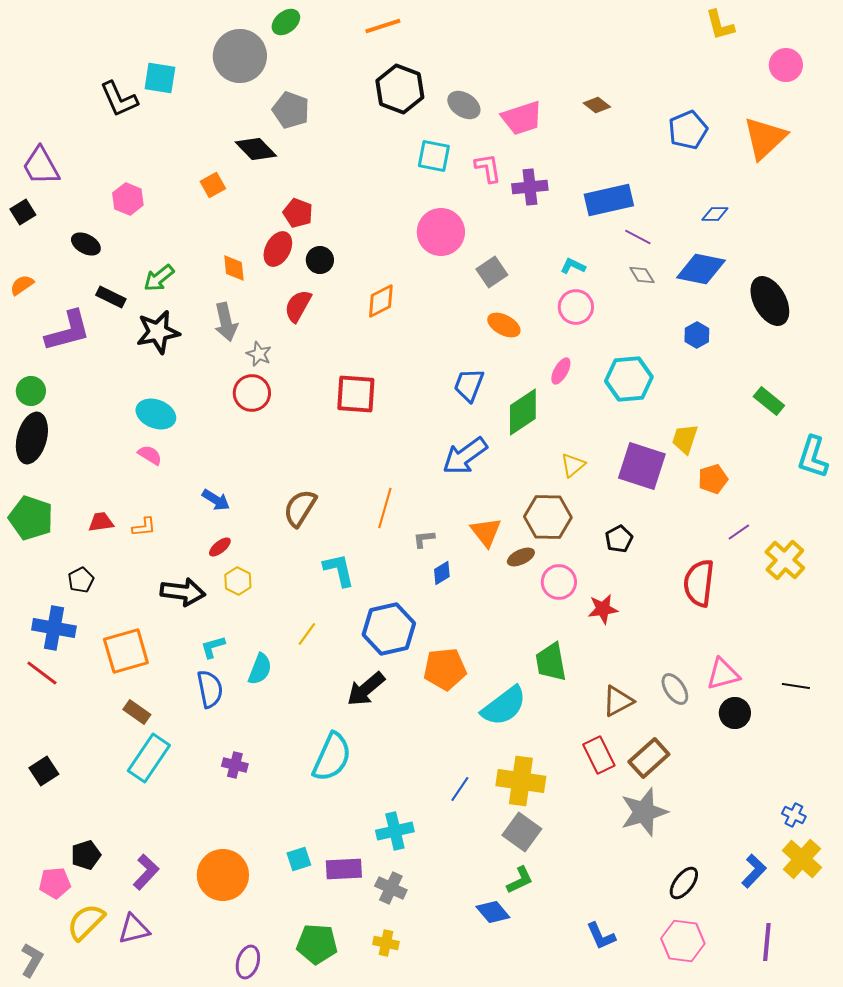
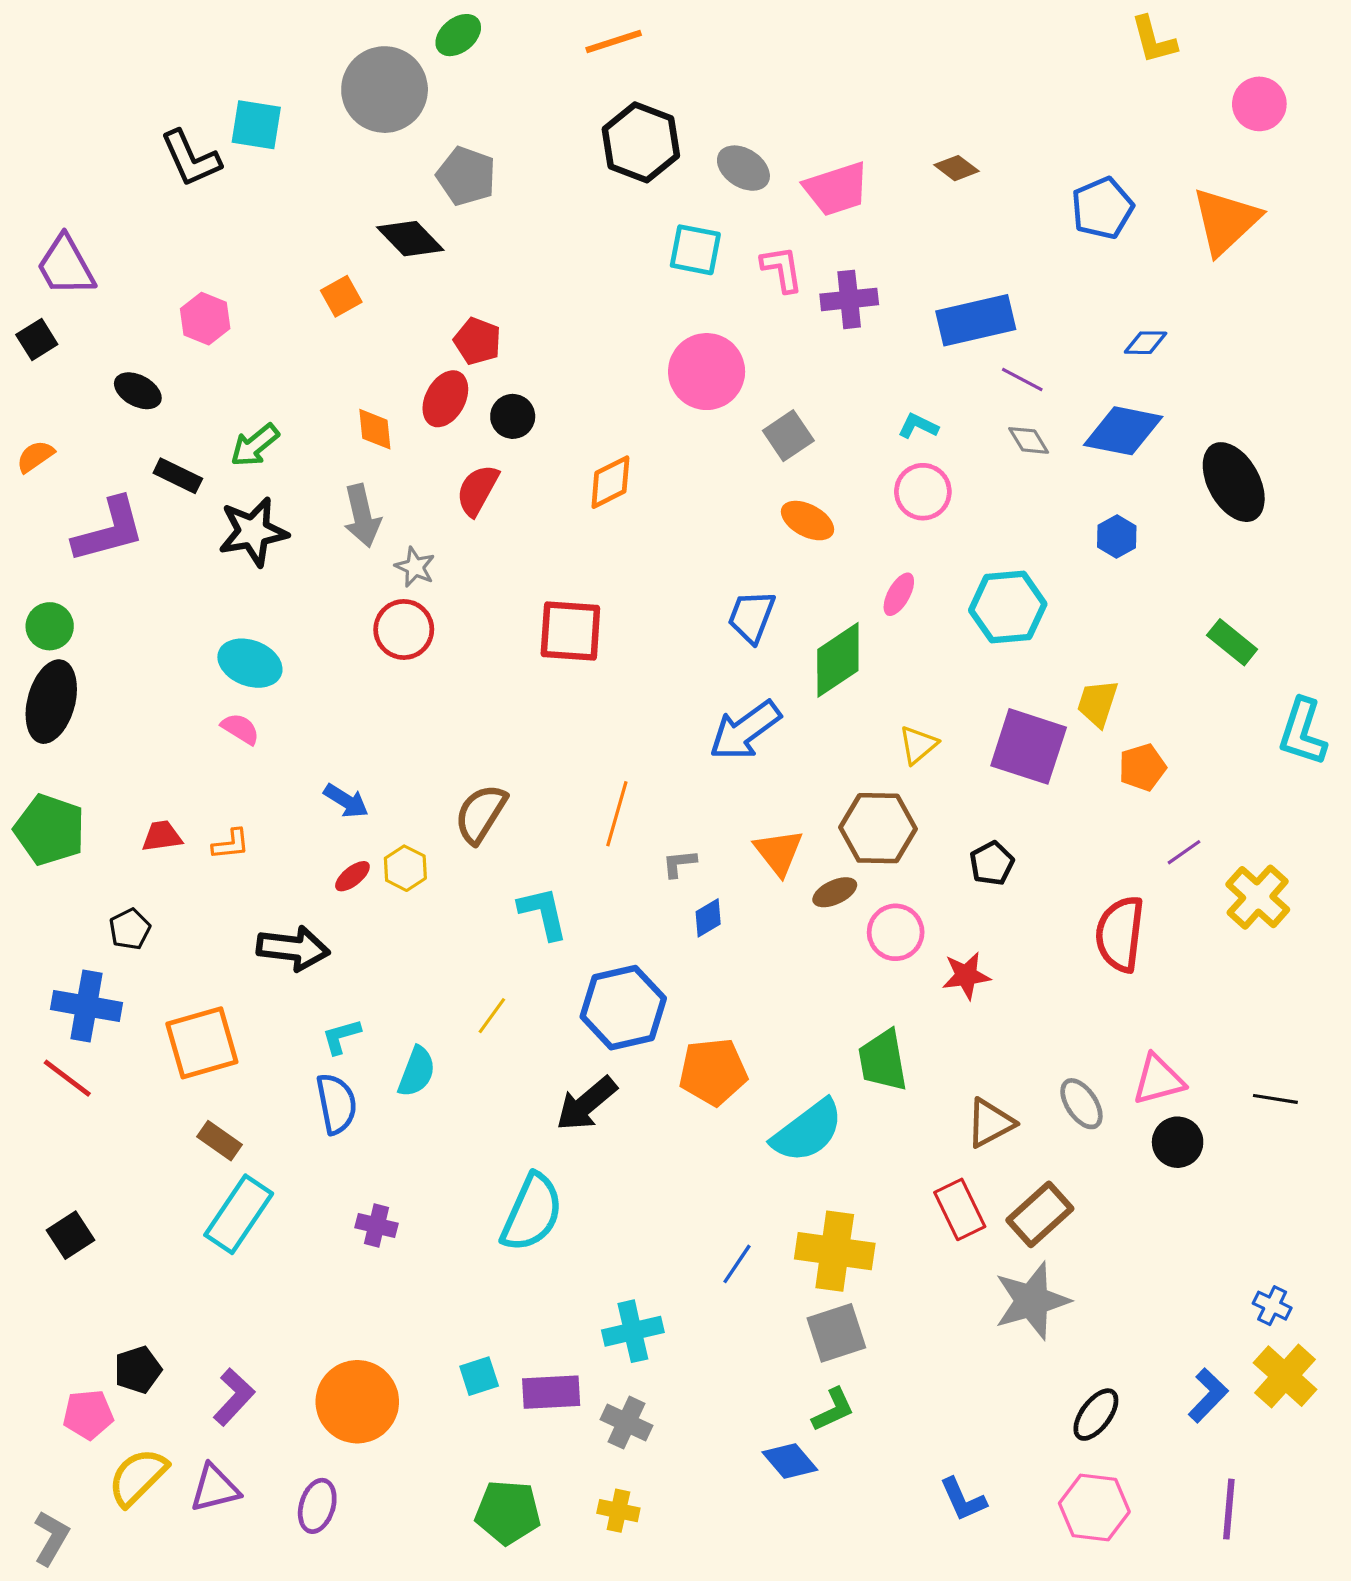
yellow hexagon: (238, 581) -> (405, 868), moved
gray square: (522, 832) -> (836, 1333), turned 36
purple ellipse: (248, 962) -> (317, 1506), moved

